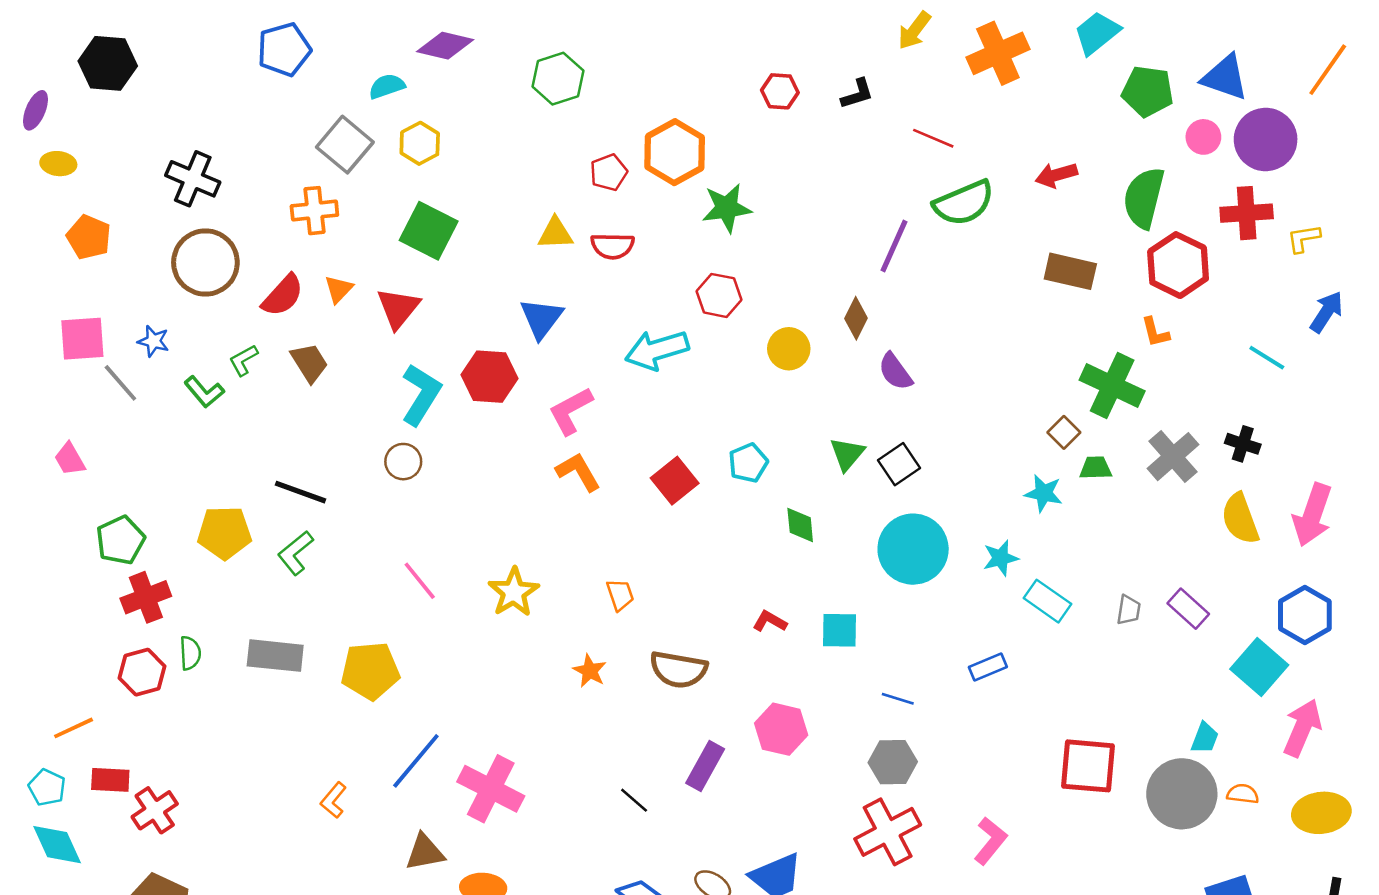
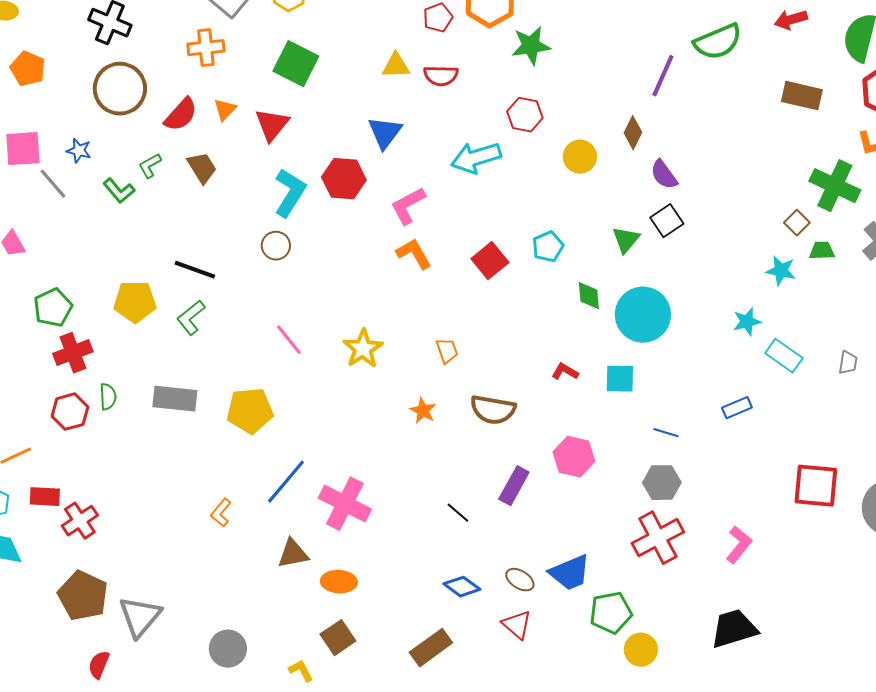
black square: (899, 464) -> (667, 221), moved
cyan circle: (913, 549) -> (643, 315), moved

